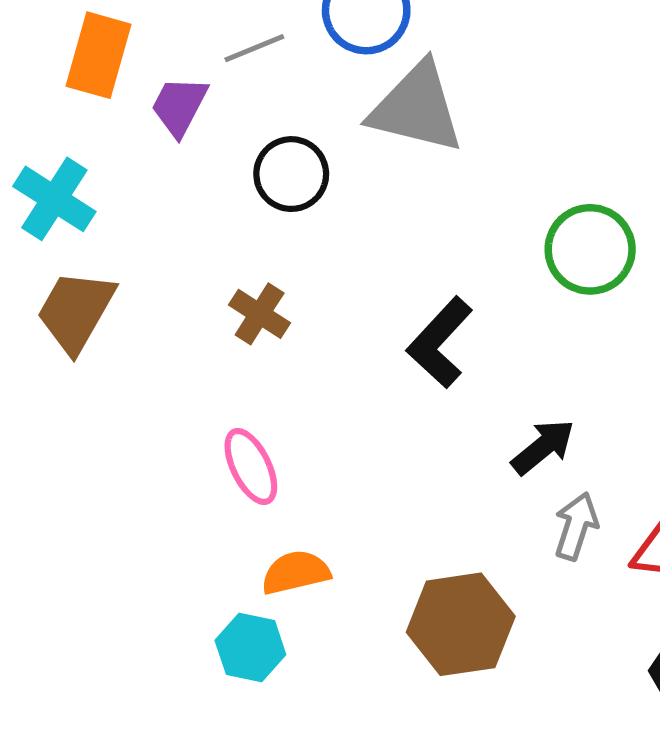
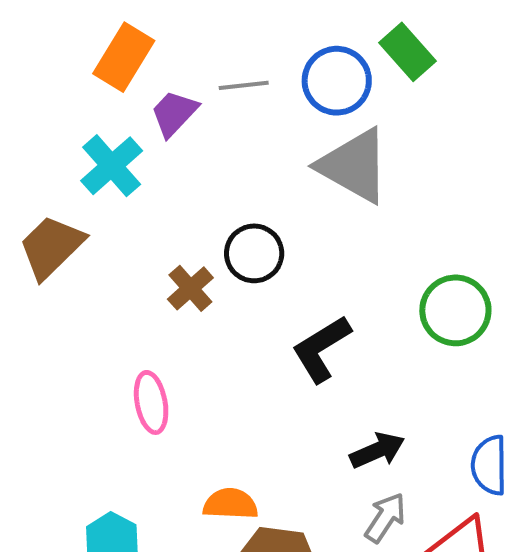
black circle: (291, 174) -> (254, 253), moved
cyan cross: (54, 199) -> (112, 166), moved
orange semicircle: (296, 572) -> (230, 504), moved

